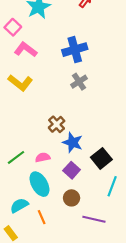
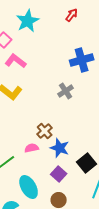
blue cross: (75, 50) -> (82, 60), moved
pink semicircle: (43, 157) -> (32, 148), moved

